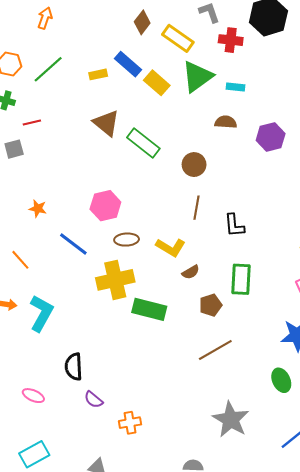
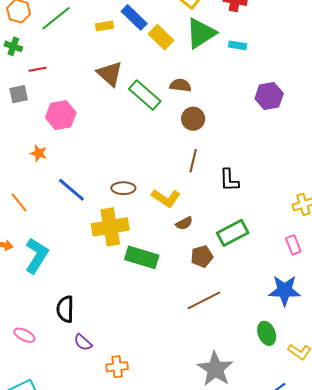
brown semicircle: (226, 122) -> (180, 85), moved
pink hexagon: (105, 206) -> (61, 115), moved
green rectangle: (241, 279) -> (233, 233), turned 56

